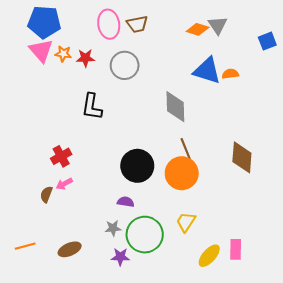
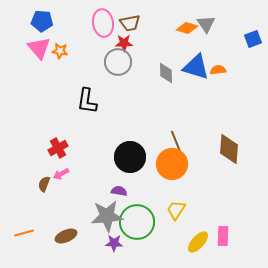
blue pentagon: (44, 22) -> (42, 21), size x0.7
red star: (85, 58) -> (124, 43), moved
gray diamond: (175, 107) -> (166, 73), moved, size x0.7
gray star: (113, 228) -> (107, 216), size x2.0

